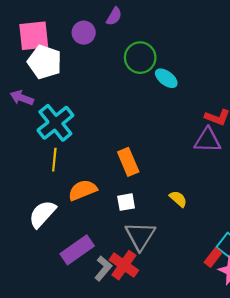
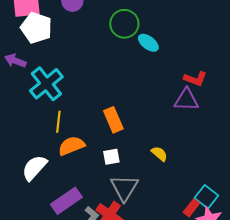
yellow line: (54, 160) -> (58, 122), moved

